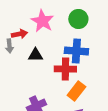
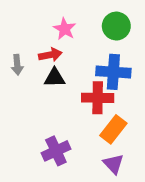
pink star: (42, 21) -> (65, 29), size x0.7
red arrow: (19, 34) -> (50, 55), moved

